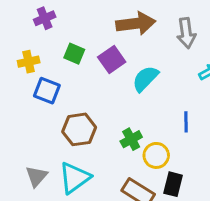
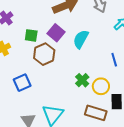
blue square: (47, 91) -> (22, 83), moved, turned -30
brown hexagon: (79, 129) -> (44, 54), moved

